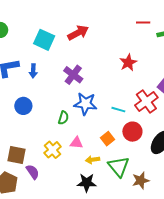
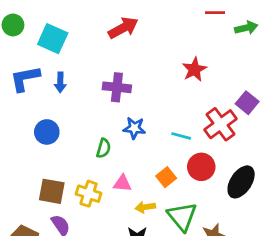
cyan square: (44, 40) -> (53, 39), moved
purple cross: (73, 75) -> (117, 87), turned -30
blue star: (85, 104) -> (134, 128), size x0.7
yellow cross: (53, 150) -> (89, 194), turned -30
brown square: (17, 155) -> (52, 191), moved

